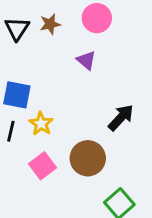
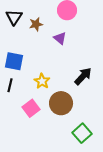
brown star: (50, 24) -> (36, 24), moved
yellow star: (41, 124) -> (42, 81), moved

